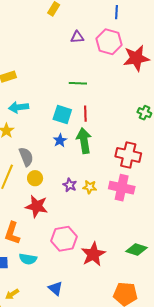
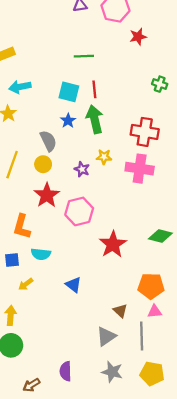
red star: (136, 58) -> (138, 37), moved, size x0.6
gray semicircle: (26, 157) -> (48, 141), moved
yellow star: (90, 187) -> (104, 157), moved
red star: (37, 206) -> (47, 195), turned 30
pink hexagon: (64, 239) -> (79, 211), moved
yellow arrow: (12, 294) -> (26, 284), moved

